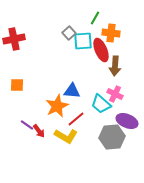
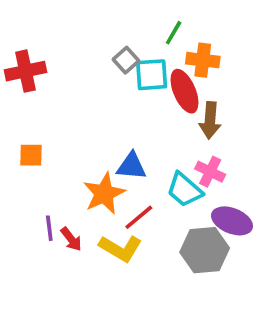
purple line: (27, 125) -> (49, 228), turned 48

